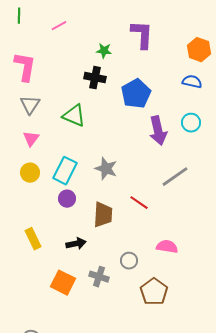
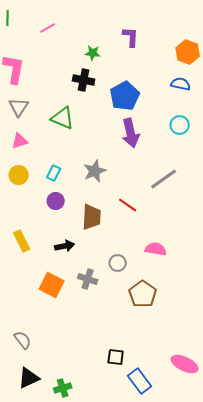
purple L-shape: (142, 35) -> (131, 37), size x0.7
purple arrow: (158, 131) -> (131, 133), moved
pink triangle: (31, 139) -> (20, 141), turned 36
gray star: (106, 169) -> (95, 171), turned 30
cyan rectangle: (65, 171) -> (54, 173), size x0.6

